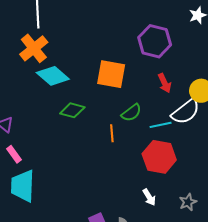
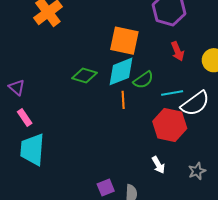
cyan diamond: (53, 76) -> (121, 71), moved, turned -64
white semicircle: (186, 112) -> (195, 103), moved

